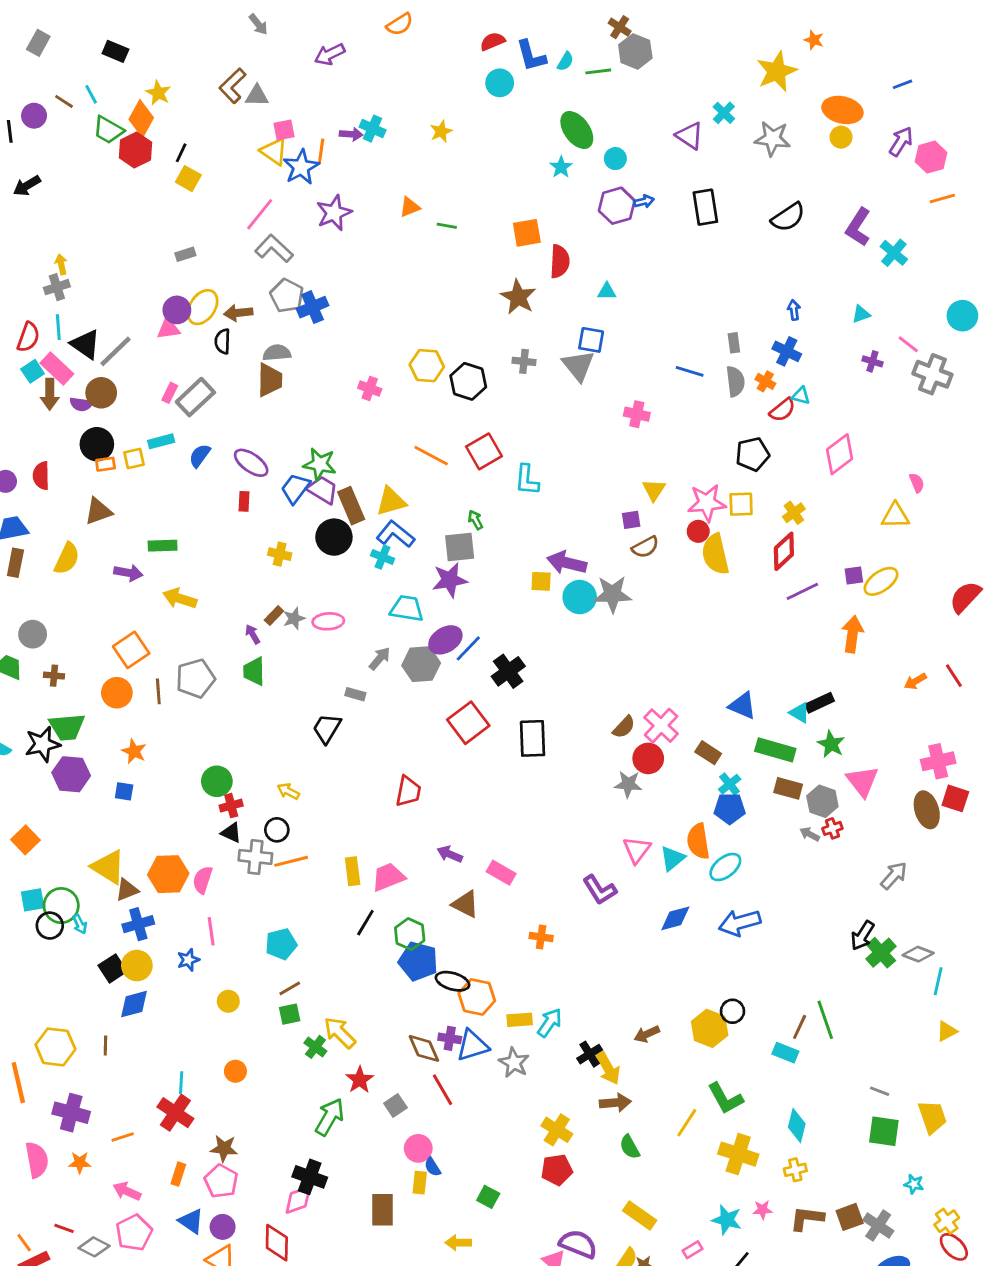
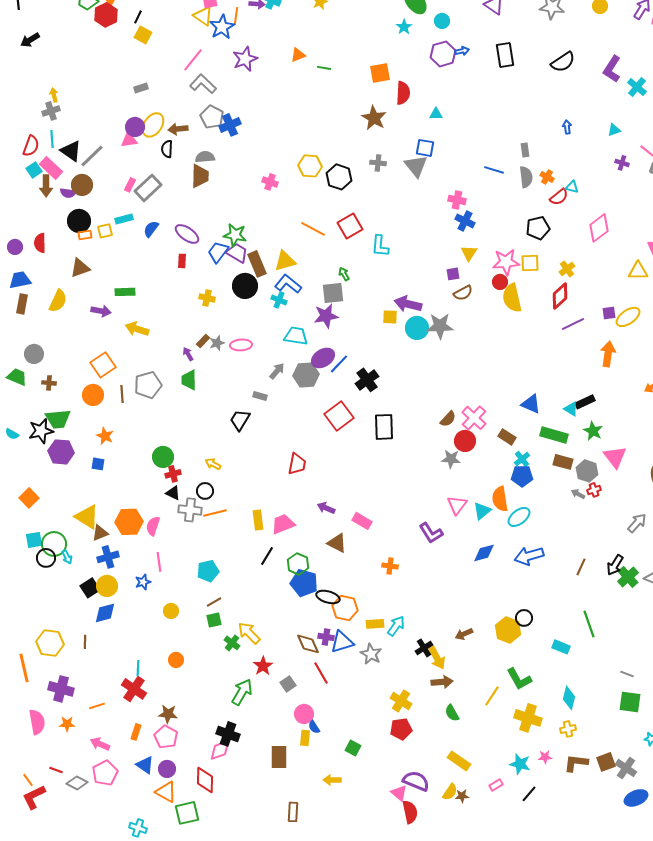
blue cross: (787, 351) -> (465, 221), moved
brown line: (800, 1027) -> (581, 567), moved

